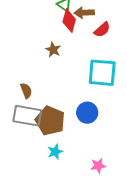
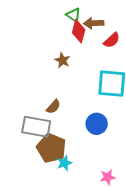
brown semicircle: (26, 91) -> (53, 107), moved, turned 63
brown pentagon: (50, 121) -> (51, 148), moved

